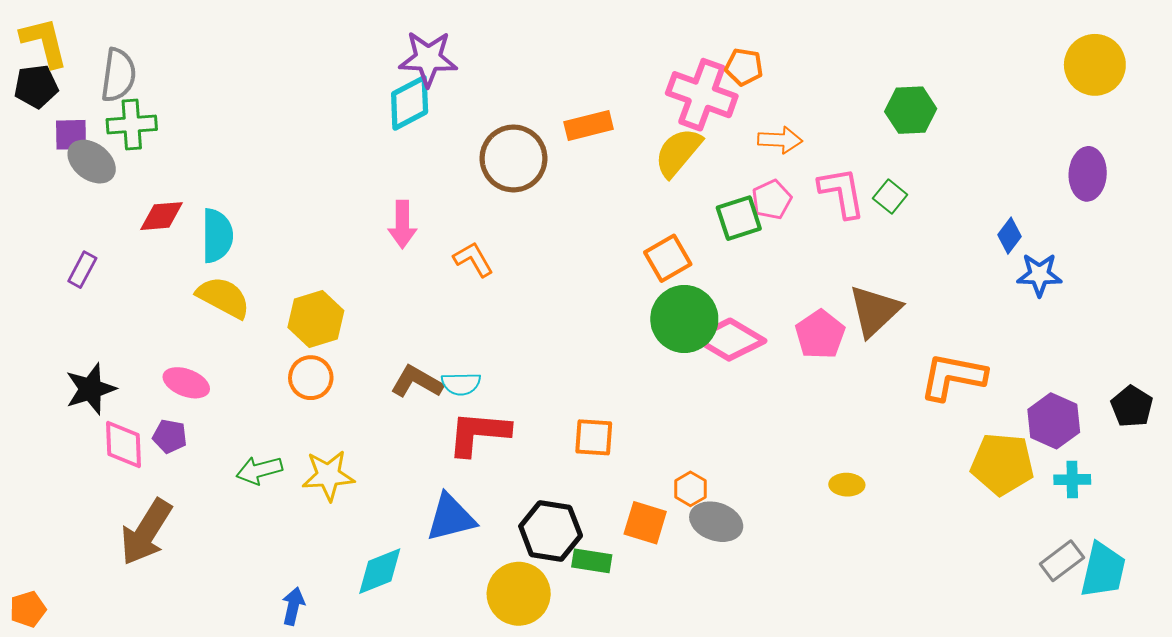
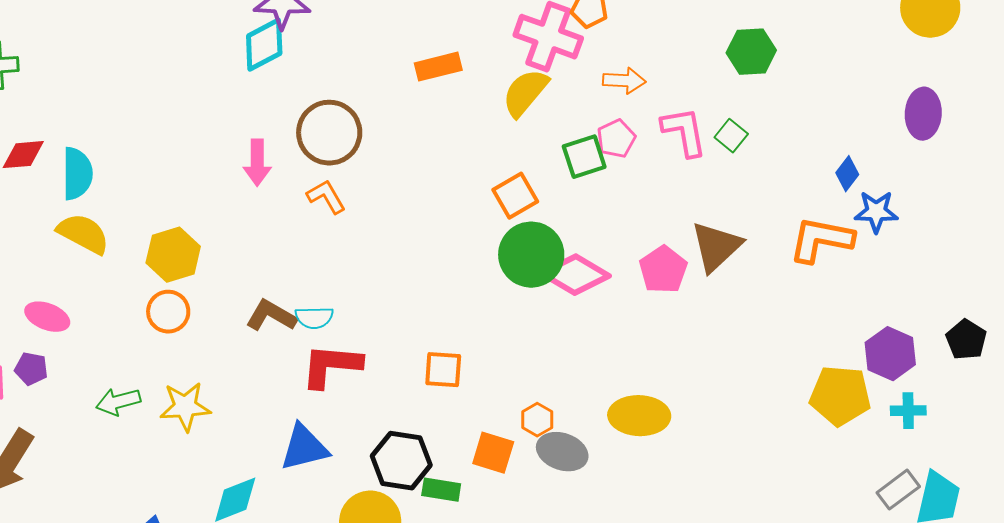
brown circle: (513, 158) -> (329, 133), moved
orange L-shape: (953, 377) -> (821, 240), moved
yellow ellipse: (847, 485) -> (639, 416), moved, size x1.8

